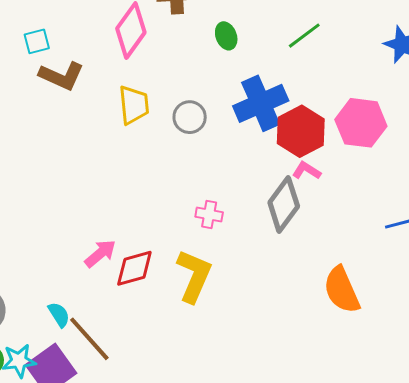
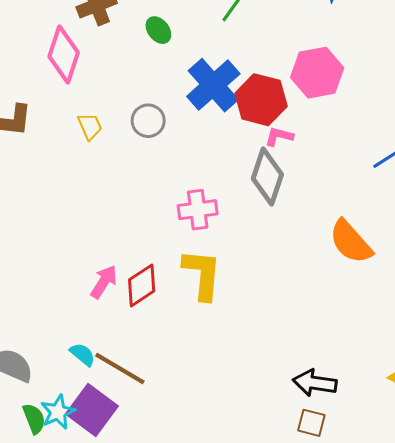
yellow trapezoid: (134, 105) -> (90, 126), size x0.7
pink cross: (209, 215) -> (198, 210), size x1.4

